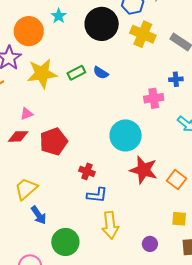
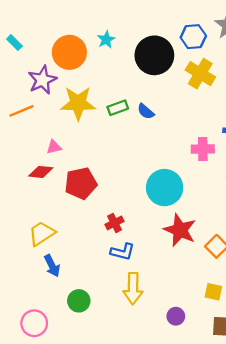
red cross: (87, 171) -> (115, 223), turned 35
green circle: (65, 242) -> (79, 301), size x0.7

